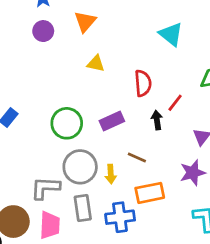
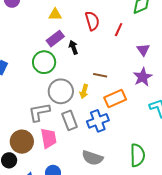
black arrow: (157, 120) -> (73, 47), moved
purple rectangle: (112, 121) -> (55, 39), moved
yellow arrow: (111, 174) -> (84, 91), turned 32

